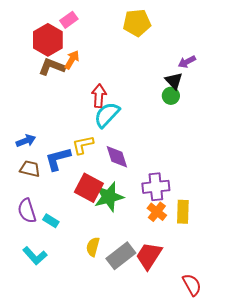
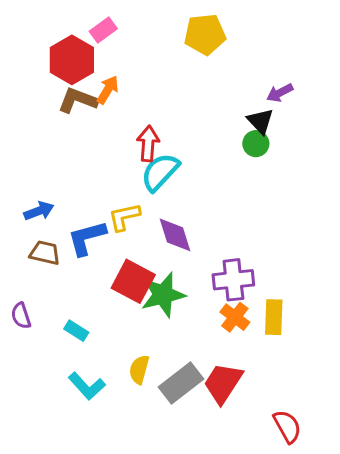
purple semicircle: (27, 211) -> (21, 316), moved, size x0.7
cyan L-shape: (35, 256) -> (87, 386), moved

